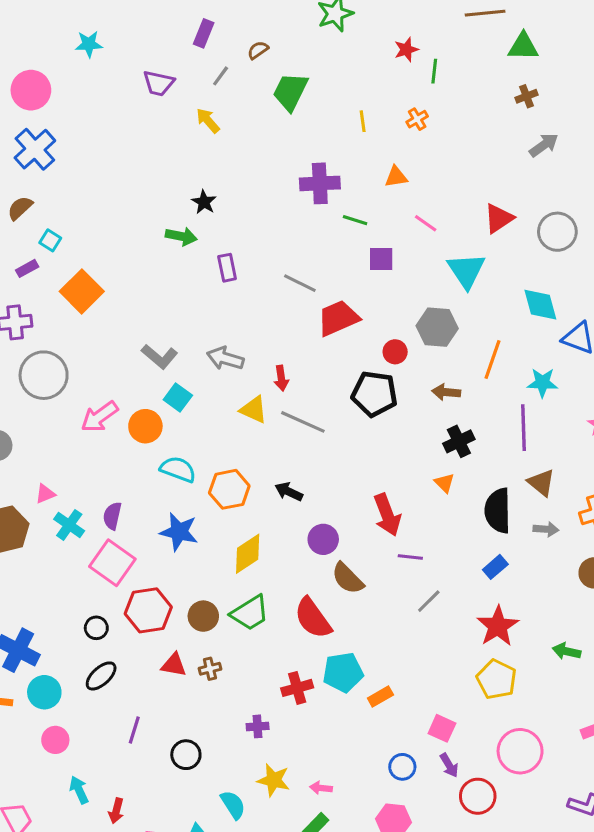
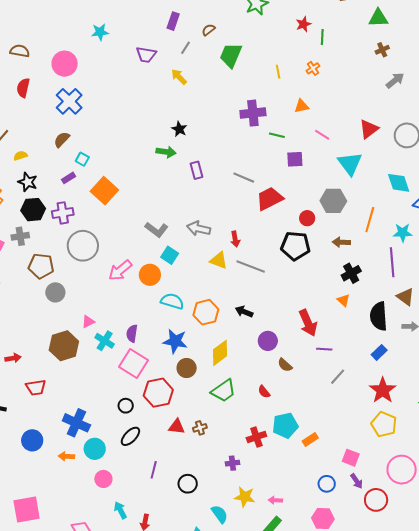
brown semicircle: (348, 578) -> (285, 365), size x0.7
brown circle: (203, 616) -> (187, 368), moved
red semicircle: (313, 618) -> (264, 392), size x0.5

